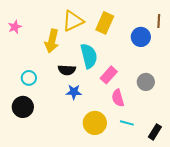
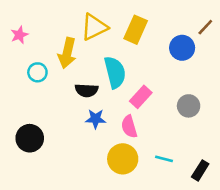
brown line: (159, 21) -> (205, 27), turned 40
cyan circle: (29, 78) -> (37, 72), moved
pink semicircle: (118, 98) -> (129, 127), moved

